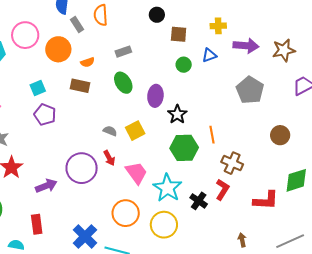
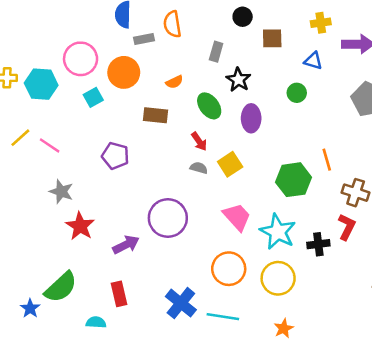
gray rectangle: (77, 24) -> (144, 39), turned -63
gray rectangle: (123, 52) -> (216, 52), moved, turned -49
blue triangle: (209, 55) -> (313, 61), turned 42
orange semicircle: (88, 62) -> (174, 82), moved
green circle: (184, 65) -> (297, 93), moved
cyan square: (38, 88) -> (93, 97), moved
black star: (177, 114) -> (238, 80), moved
red arrow: (109, 158) -> (199, 141), moved
black cross: (199, 201) -> (318, 244), turned -36

